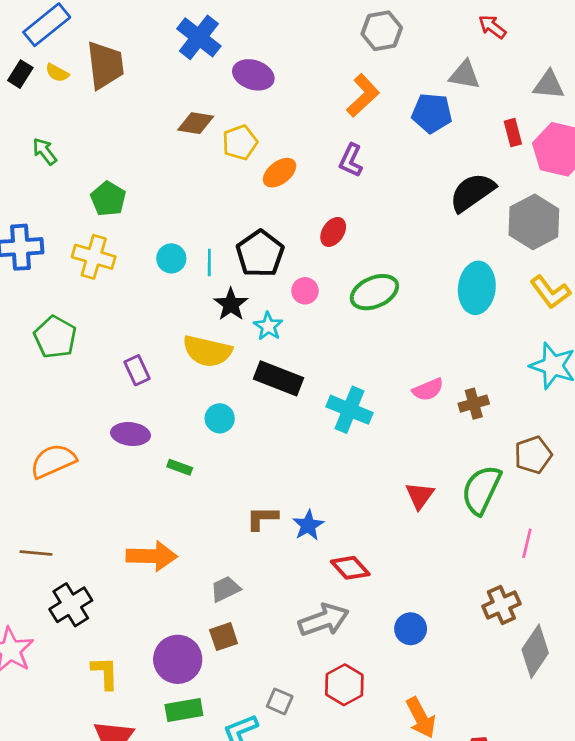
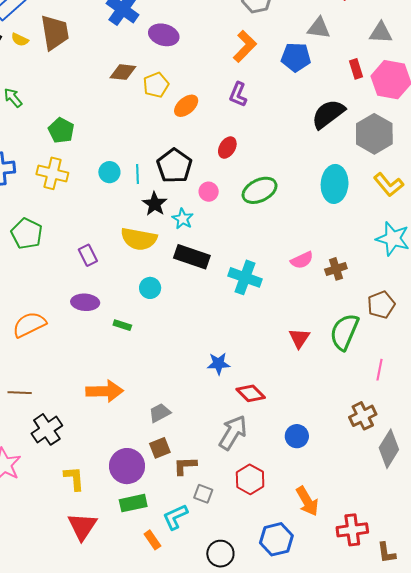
brown L-shape: (262, 518) -> (185, 466), moved
blue star: (308, 525) -> (218, 364), turned 30
gray arrow: (324, 620) -> (233, 432), turned -36

